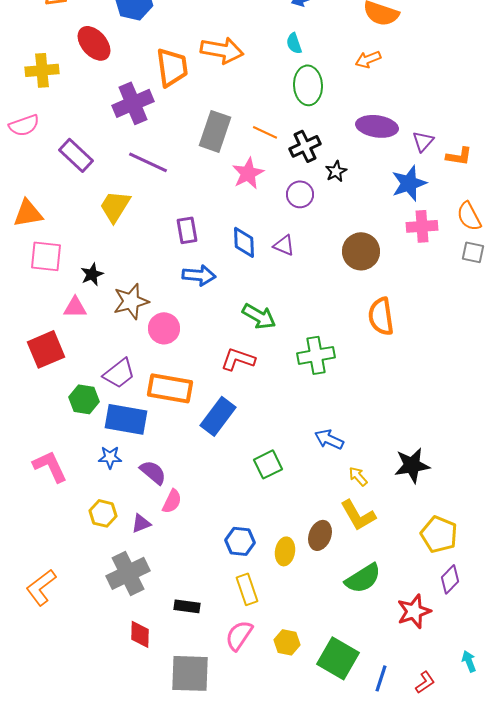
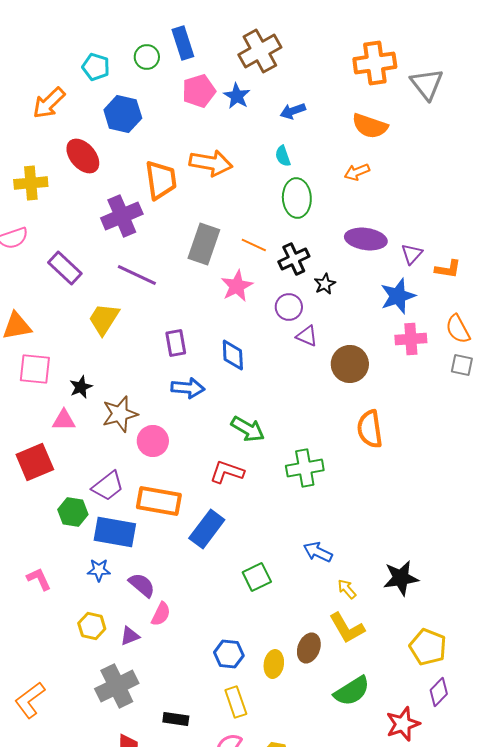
purple triangle: (284, 245) -> (307, 336), moved
pink L-shape: (50, 466) -> (39, 579), size x0.7

